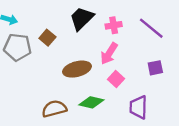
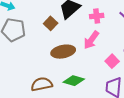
brown square: (47, 38) -> (51, 23), moved
pink square: (116, 79) -> (112, 61), moved

